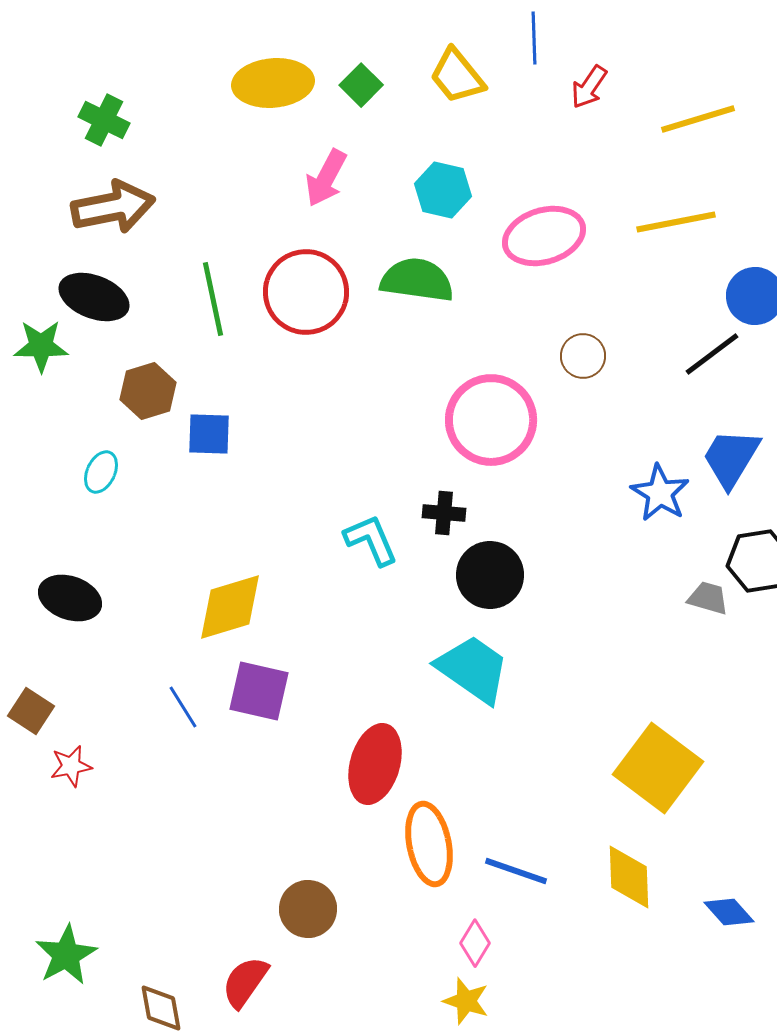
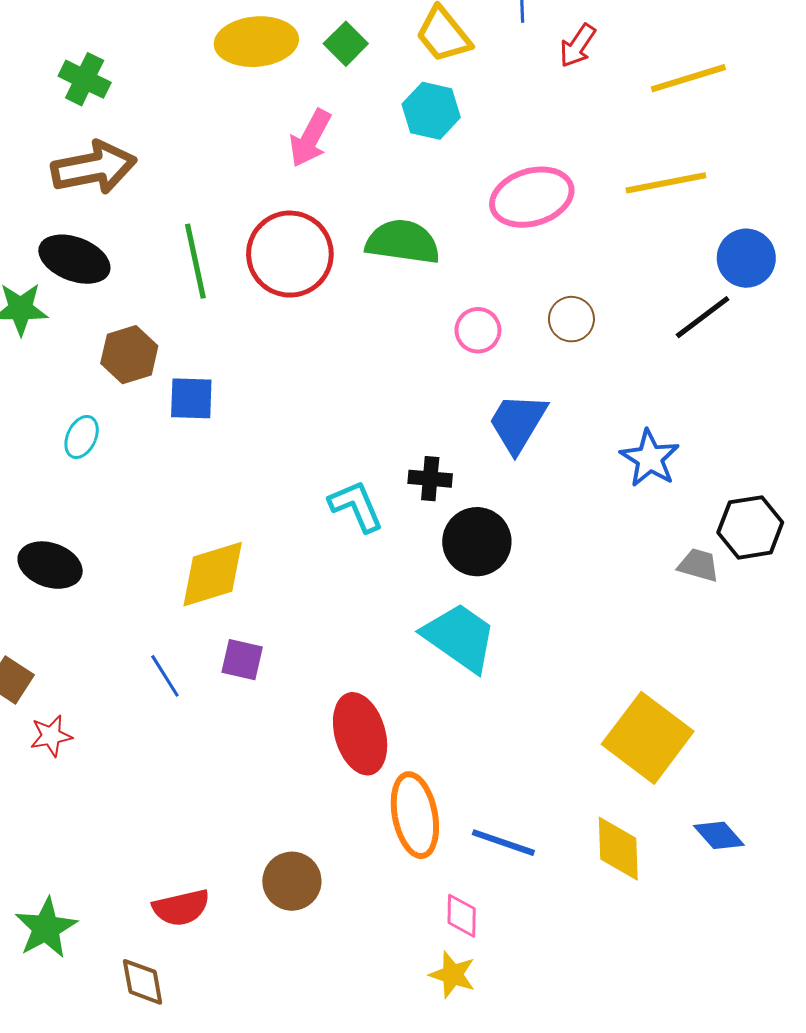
cyan hexagon: (443, 190) -> (431, 111), moved
pink circle: (491, 420) -> (478, 330), moved, size x0.5
blue trapezoid: (731, 458) -> (518, 423), moved
purple square: (259, 691) -> (242, 660), size x0.7
red ellipse: (375, 764) -> (360, 734), turned -32
blue diamond: (729, 912) -> (719, 835), moved
pink diamond: (475, 943) -> (462, 916), turned -30
red semicircle: (245, 982) -> (181, 908), moved, turned -138

